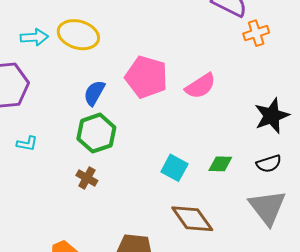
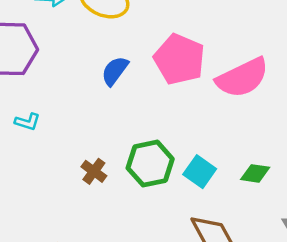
pink semicircle: (200, 86) -> (242, 78), size x1.4
green hexagon: (96, 133) -> (150, 164), moved

